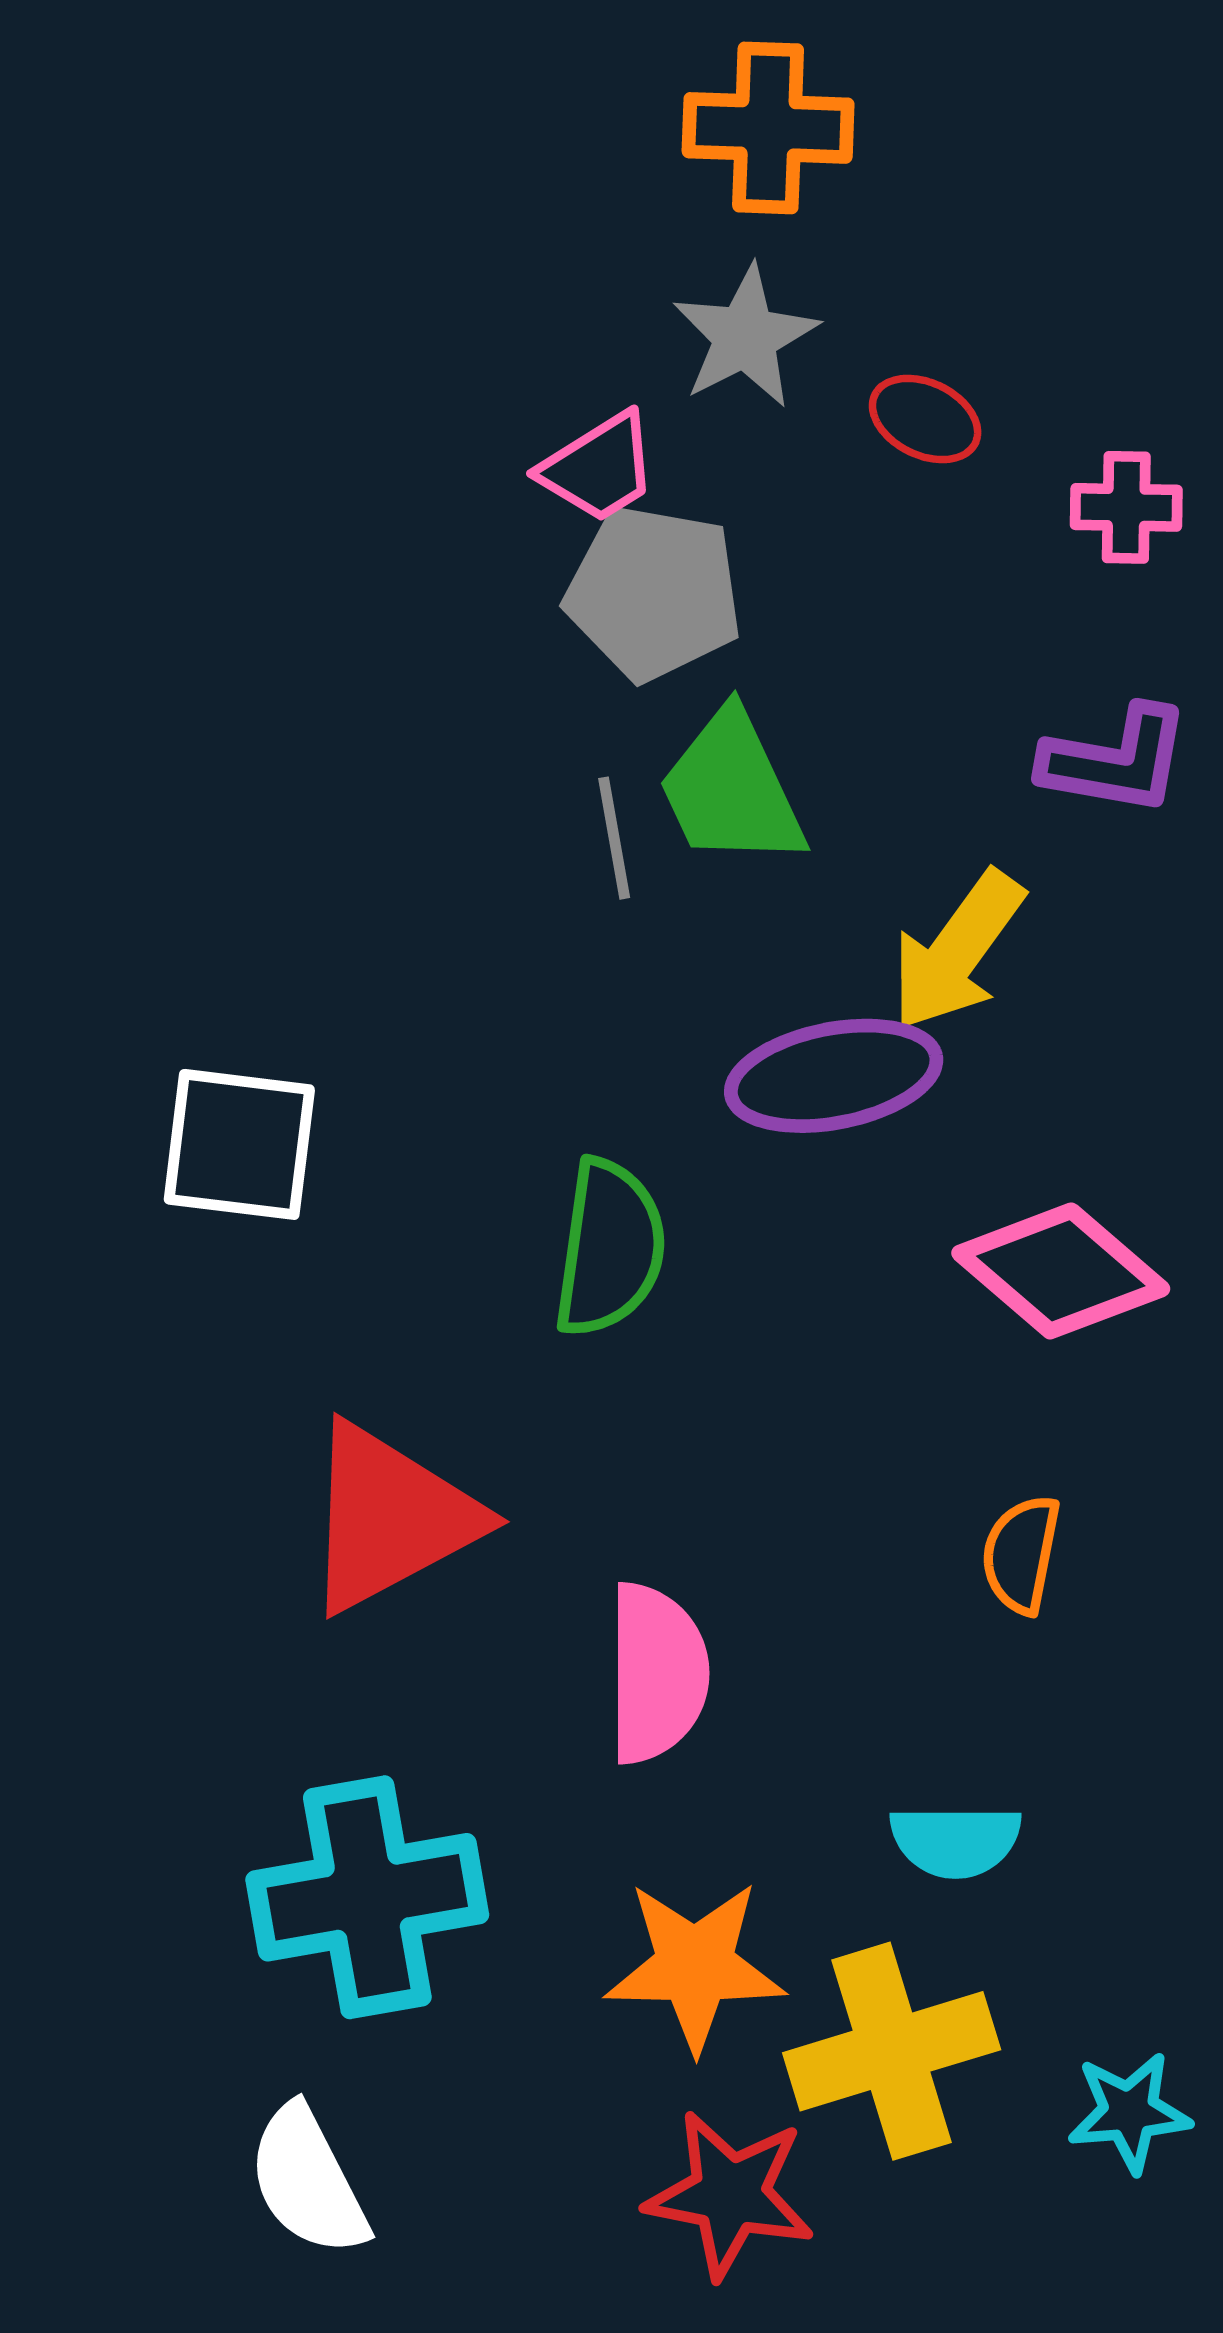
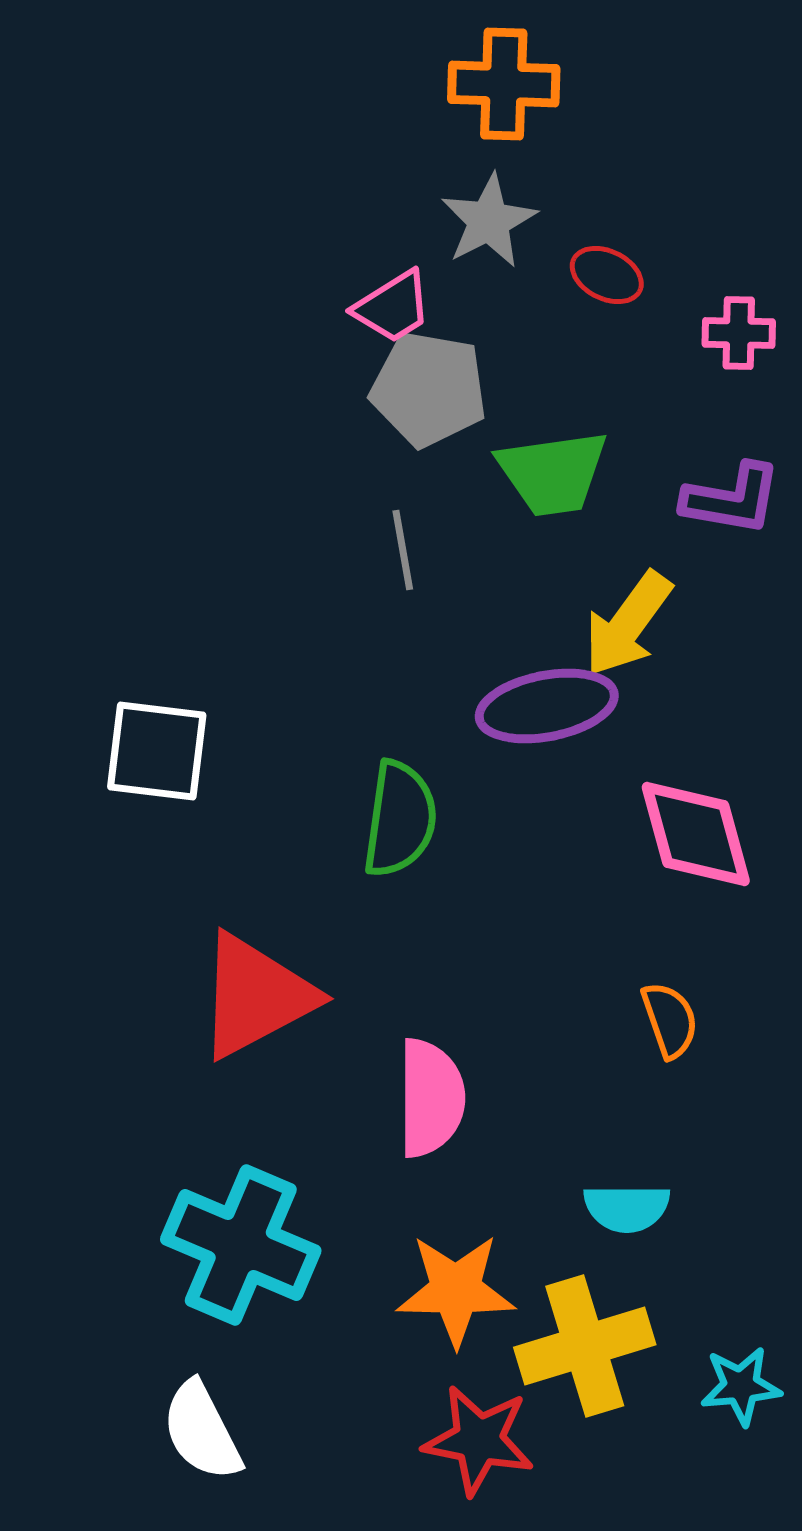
green trapezoid: (732, 789) -> (553, 473), moved, turned -73
pink diamond: (1061, 1271) -> (696, 834), turned 34
orange semicircle: (1021, 1554) -> (670, 1020), turned 150
cyan cross: (367, 1897) -> (241, 1245), turned 33

